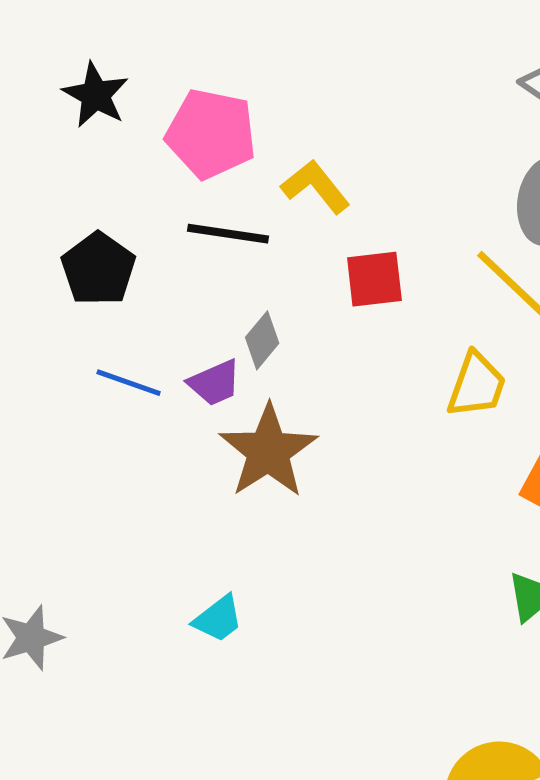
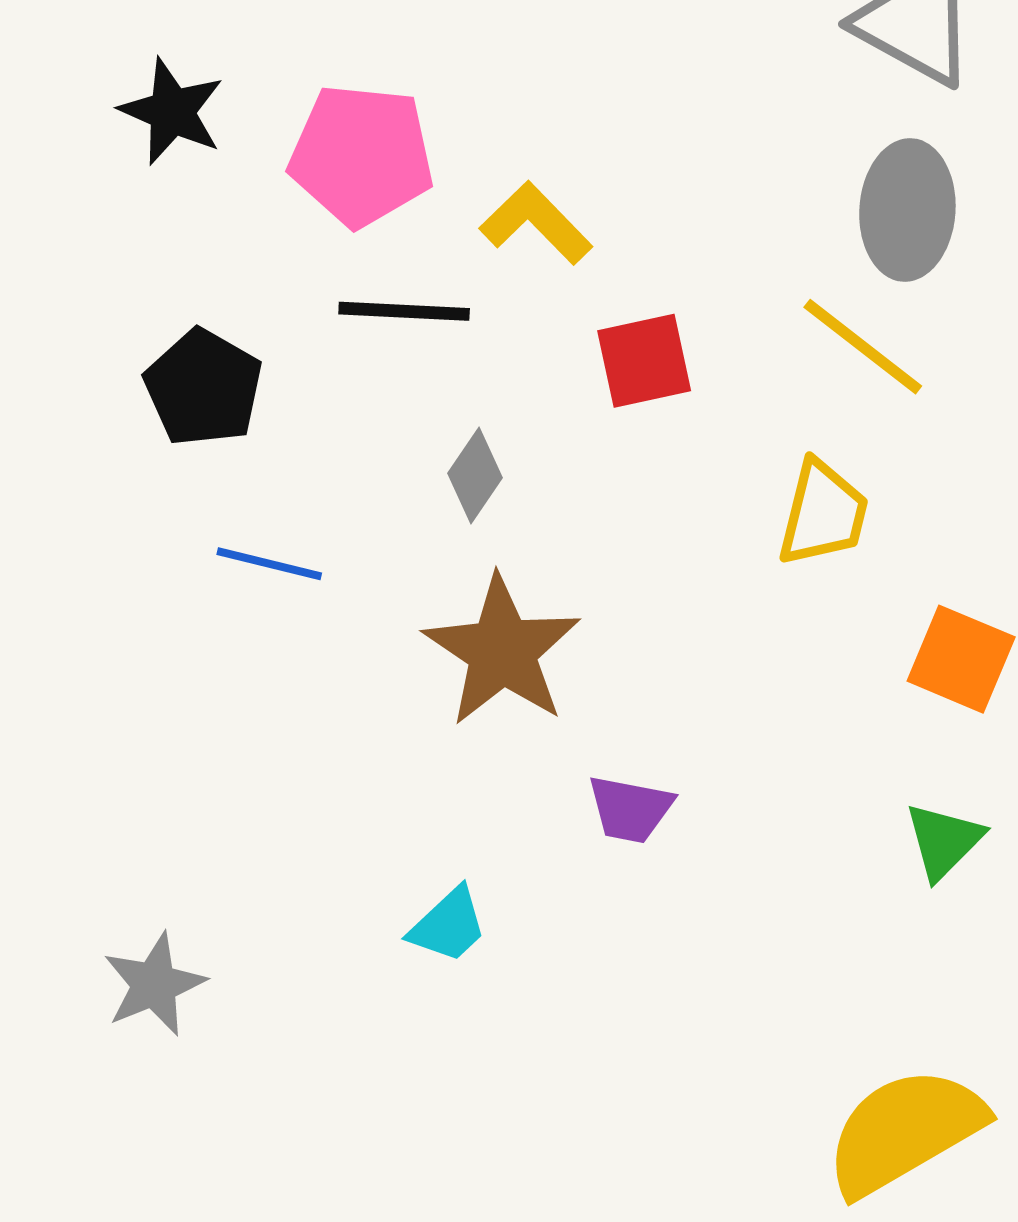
purple trapezoid: (215, 383) -> (630, 809), moved, turned 40

